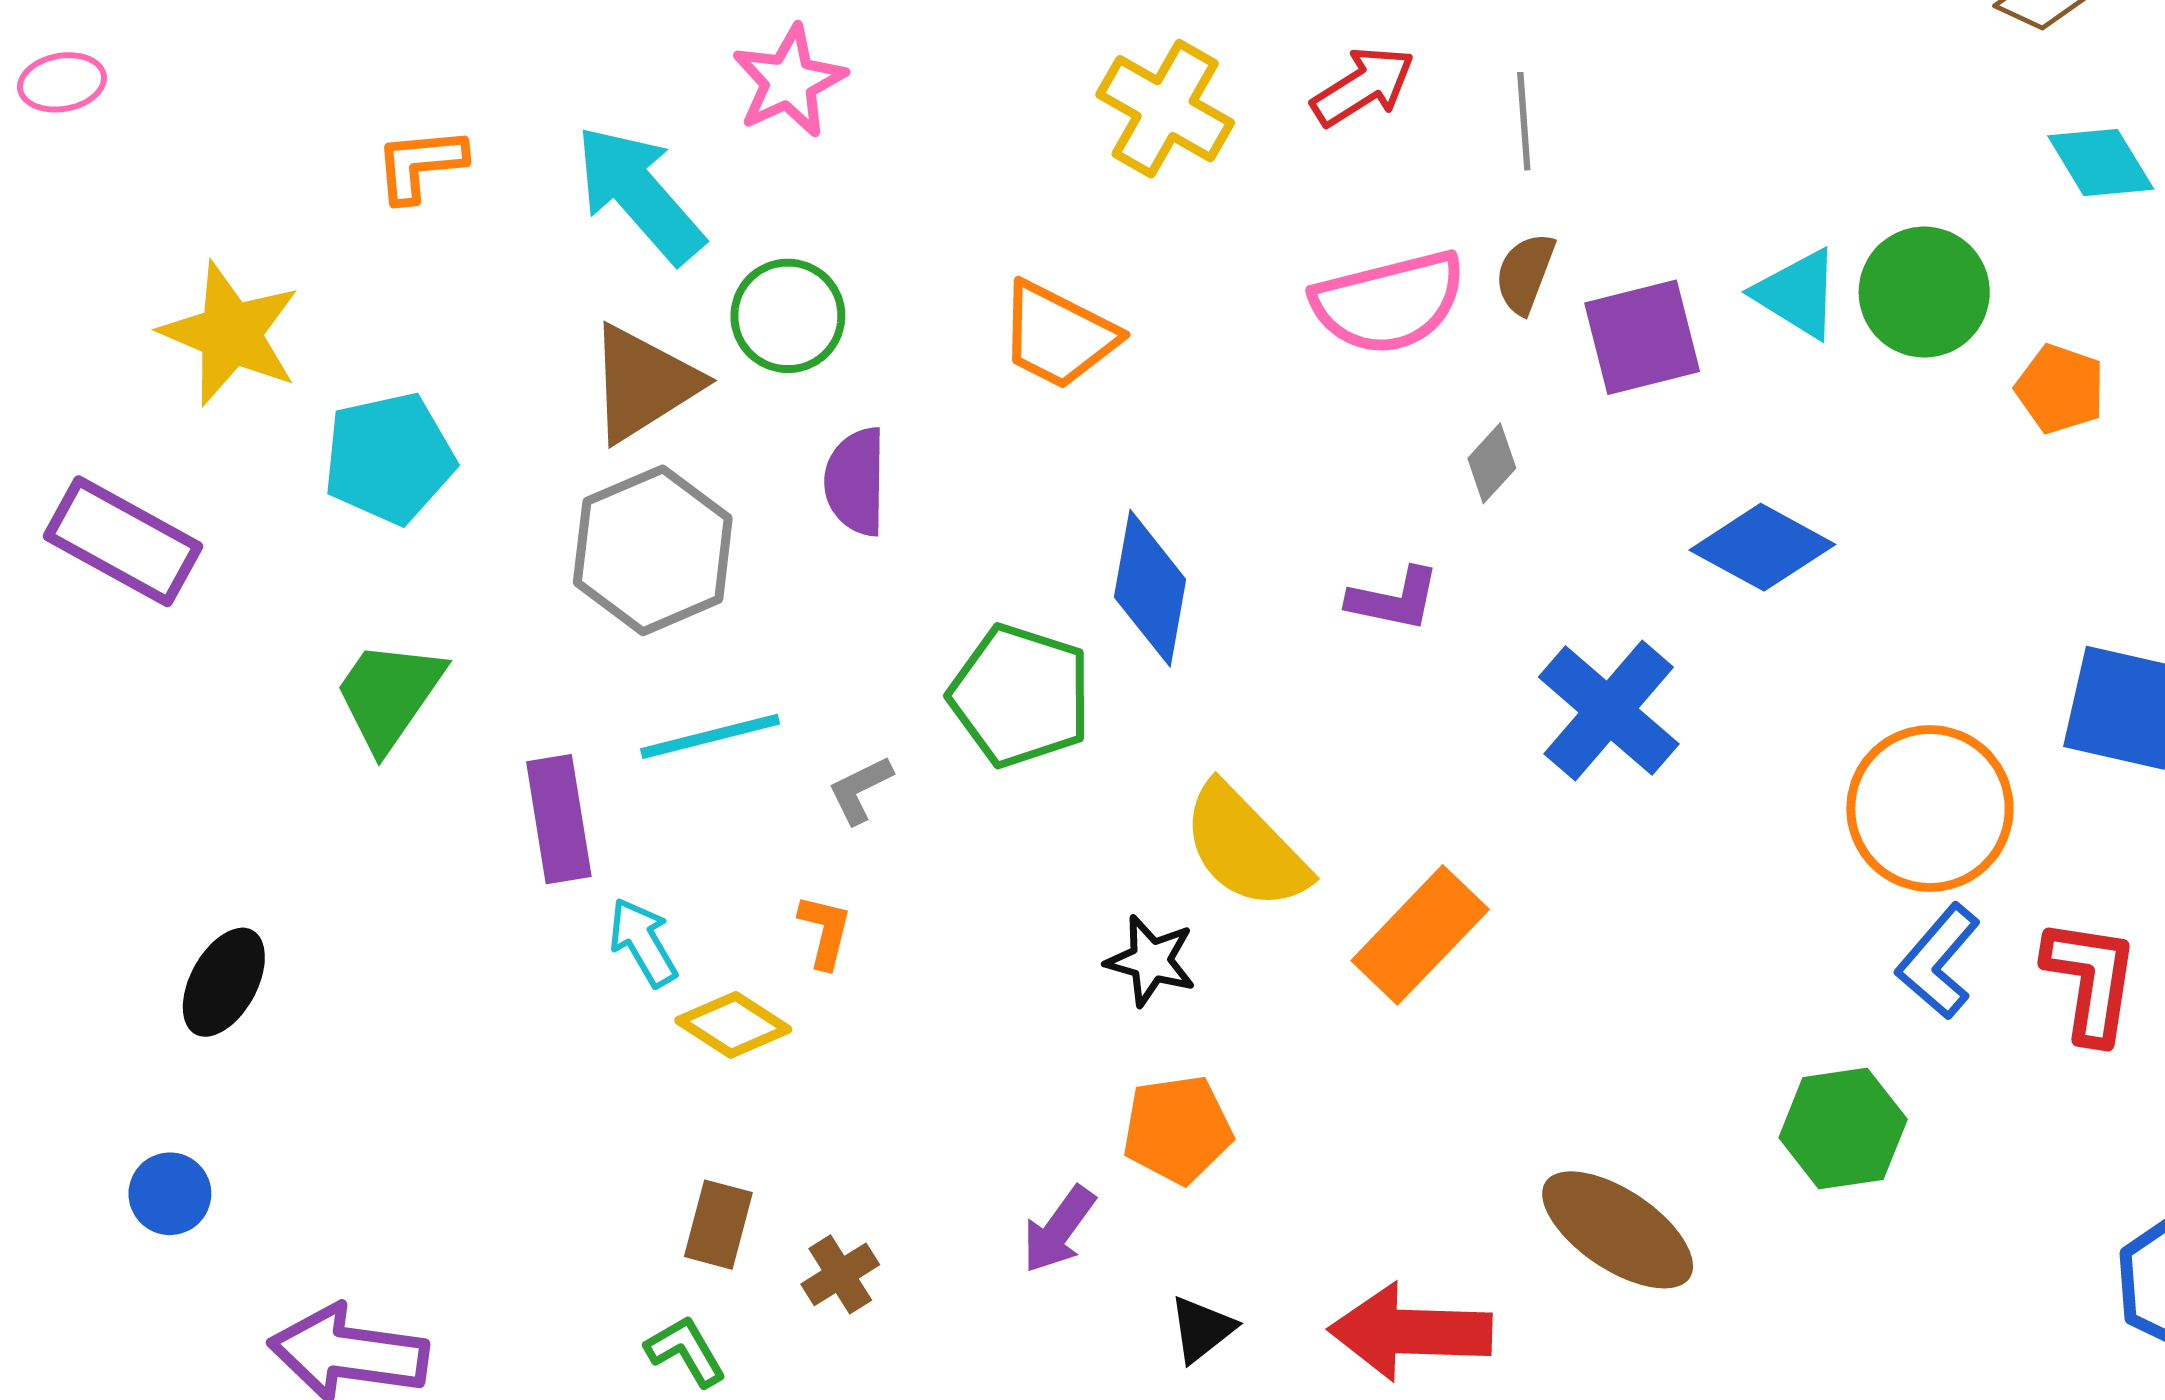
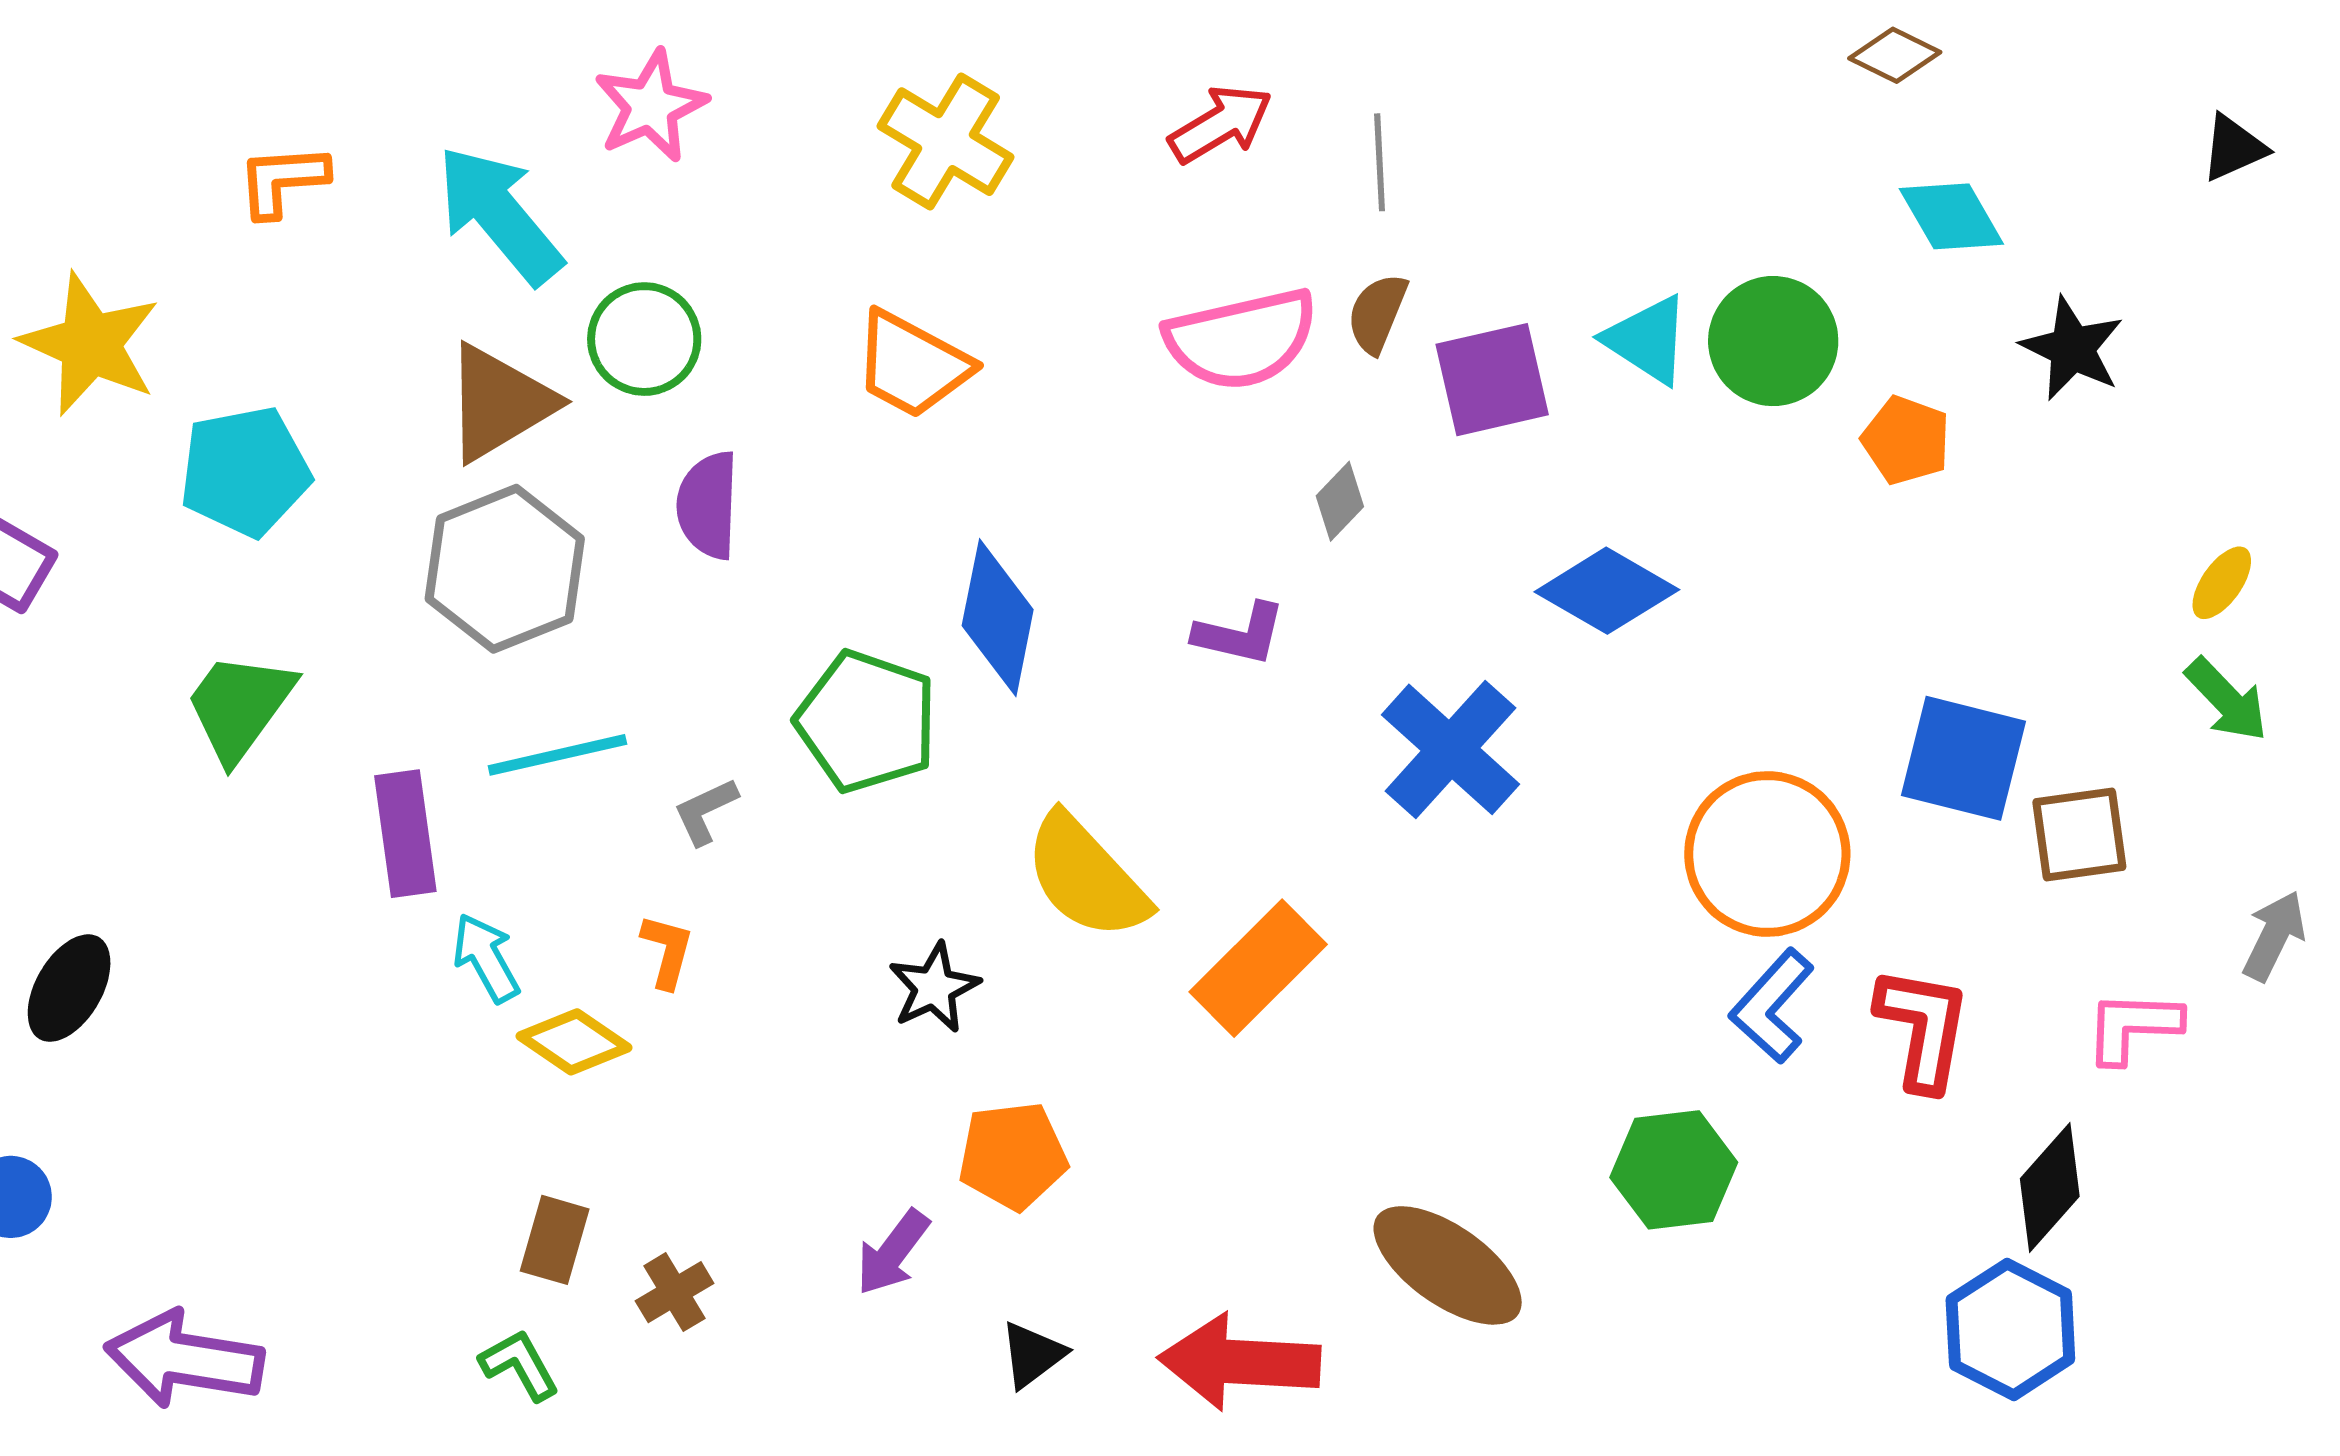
yellow cross: (1165, 109) -> (946, 142), moved
black star: (1151, 961) -> (934, 988), moved, turned 30

